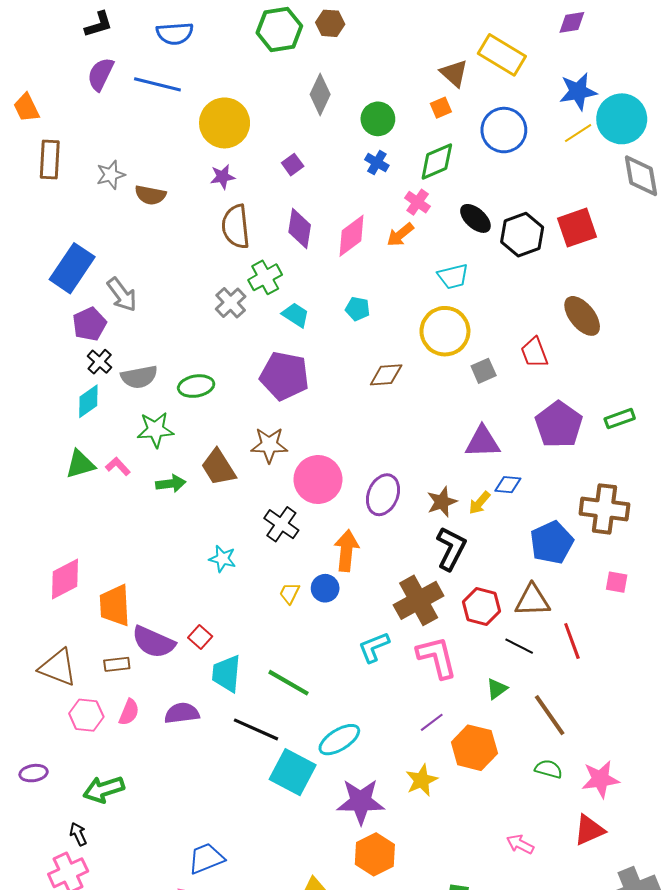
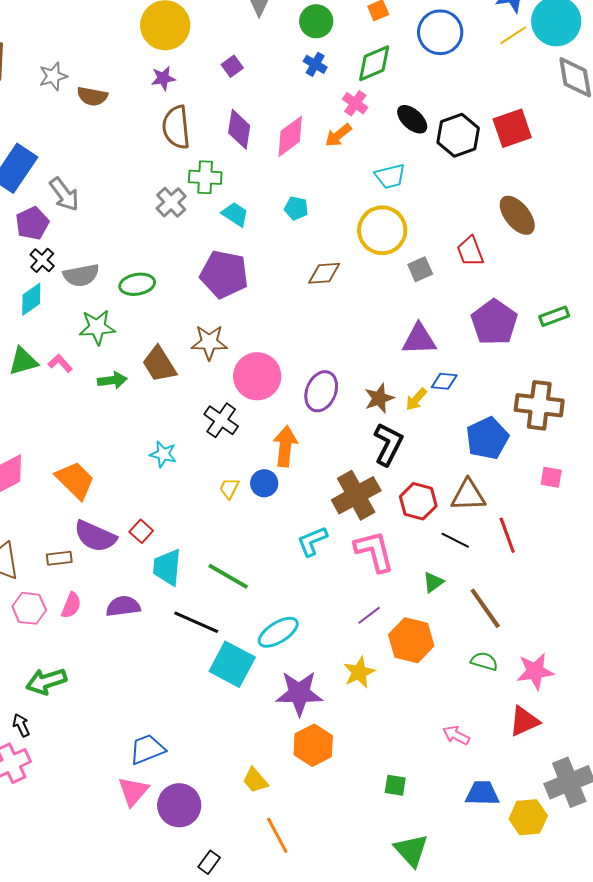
green cross: (265, 277) -> (205, 177), turned 32
orange trapezoid: (115, 605) -> (75, 480), moved, turned 138

